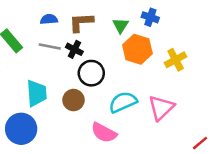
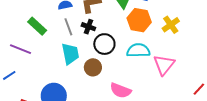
gray line: (50, 46) -> (68, 27), turned 66
cyan trapezoid: (37, 93) -> (70, 54), moved
cyan semicircle: (123, 102) -> (138, 50), moved, turned 30

